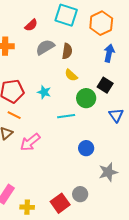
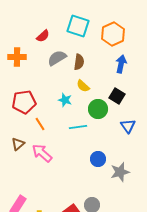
cyan star: (44, 92) -> (65, 100), moved
orange line: (14, 115) -> (40, 124), moved, turned 32
pink arrow: (30, 142) -> (42, 153), turned 80
gray star: (108, 172) -> (120, 172), moved

